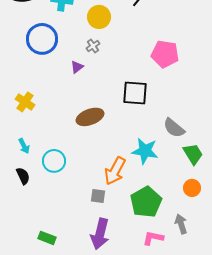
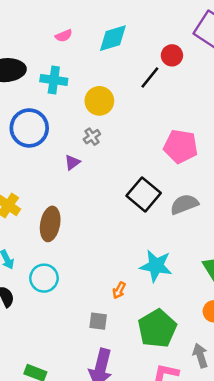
black square: (135, 93) -> (144, 194), turned 36
brown ellipse: (90, 117) -> (50, 224), moved, turned -60
gray semicircle: (174, 128) -> (184, 204), moved, turned 120
orange arrow: (115, 171) -> (119, 290), size x0.5

